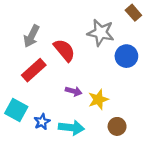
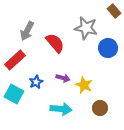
red rectangle: (34, 70) -> (15, 60), moved
yellow star: (98, 99) -> (84, 85), turned -30
blue star: (42, 122) -> (36, 82), moved

